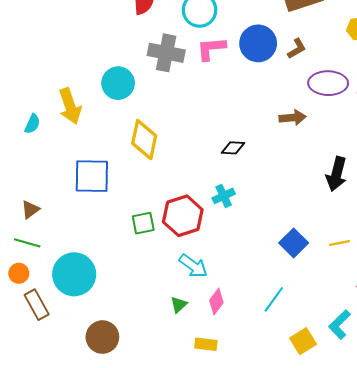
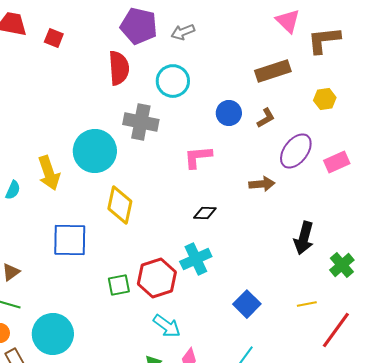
blue circle: (258, 43) -> (229, 113), size x0.7
pink L-shape: (211, 49) -> (198, 157), moved
cyan circle: (118, 83) -> (95, 151), size x1.4
purple ellipse: (328, 83) -> (296, 151), turned -54
cyan cross: (224, 196) -> (196, 259), size x1.4
blue square: (294, 243) -> (247, 304), moved

